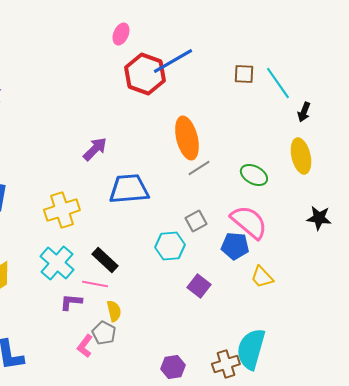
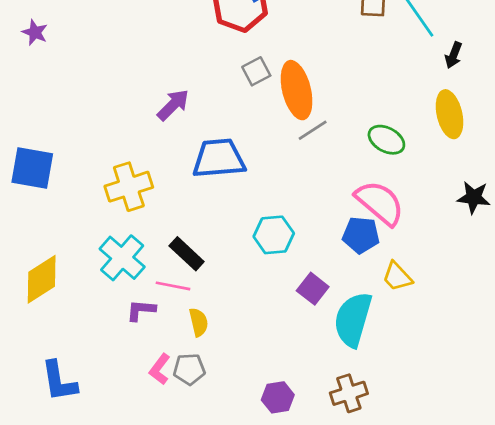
gray square: (196, 221) -> (256, 71), moved
gray pentagon: (104, 333) -> (189, 369), moved, turned -30
cyan semicircle: (251, 349) -> (353, 320), moved

